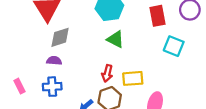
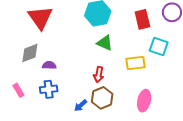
gray diamond: (60, 37) -> (30, 53), moved
yellow rectangle: (133, 78) -> (136, 63), moved

